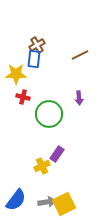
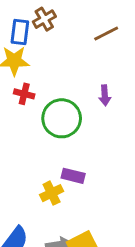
blue rectangle: (34, 59) -> (20, 32), moved
purple rectangle: (57, 154) -> (73, 176), turned 70

